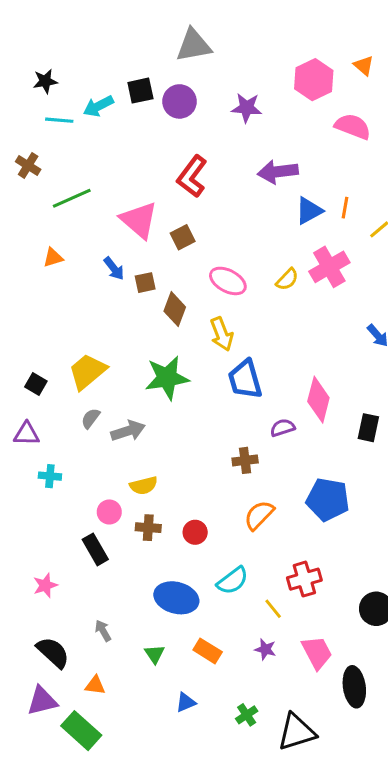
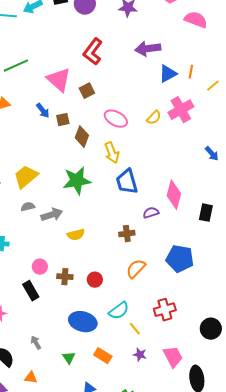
gray semicircle: (91, 418) -> (28, 207), turned 40
yellow semicircle: (144, 485) -> (76, 235), moved
yellow line: (273, 609) -> (135, 329), moved

